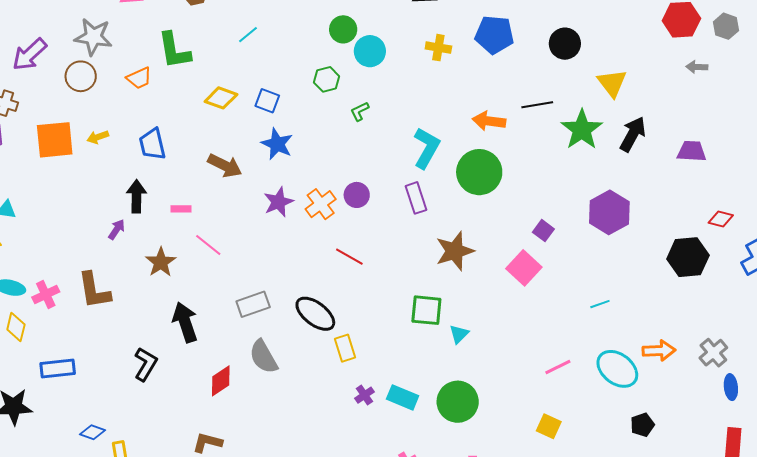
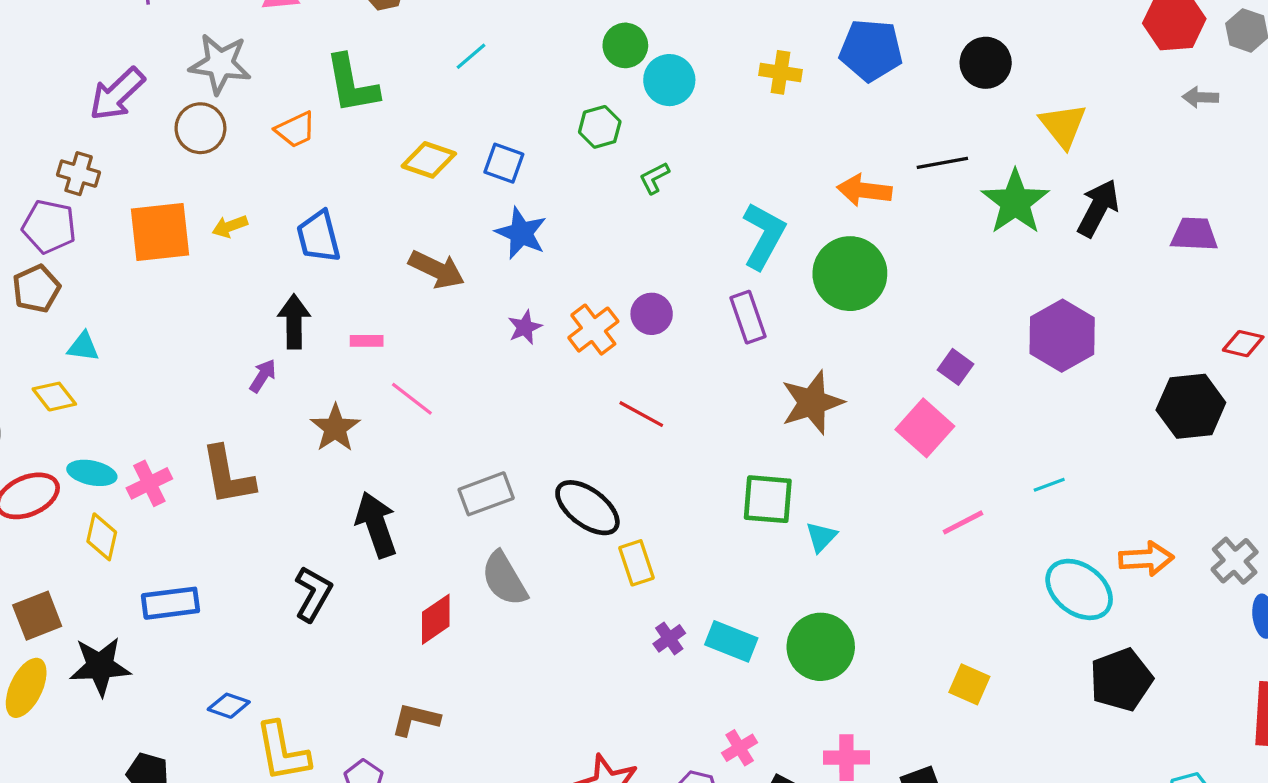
purple star: (278, 202) -> (525, 327), size x0.7
pink line: (558, 367) -> (963, 522), moved
black pentagon: (642, 425) -> (1121, 680), size x1.6

